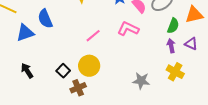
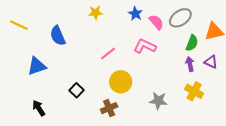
blue triangle: (25, 33) -> (37, 66), moved
yellow circle: (89, 66) -> (121, 82), moved
black arrow: (27, 71) -> (39, 108), moved
brown cross: (78, 88) -> (109, 108), moved

